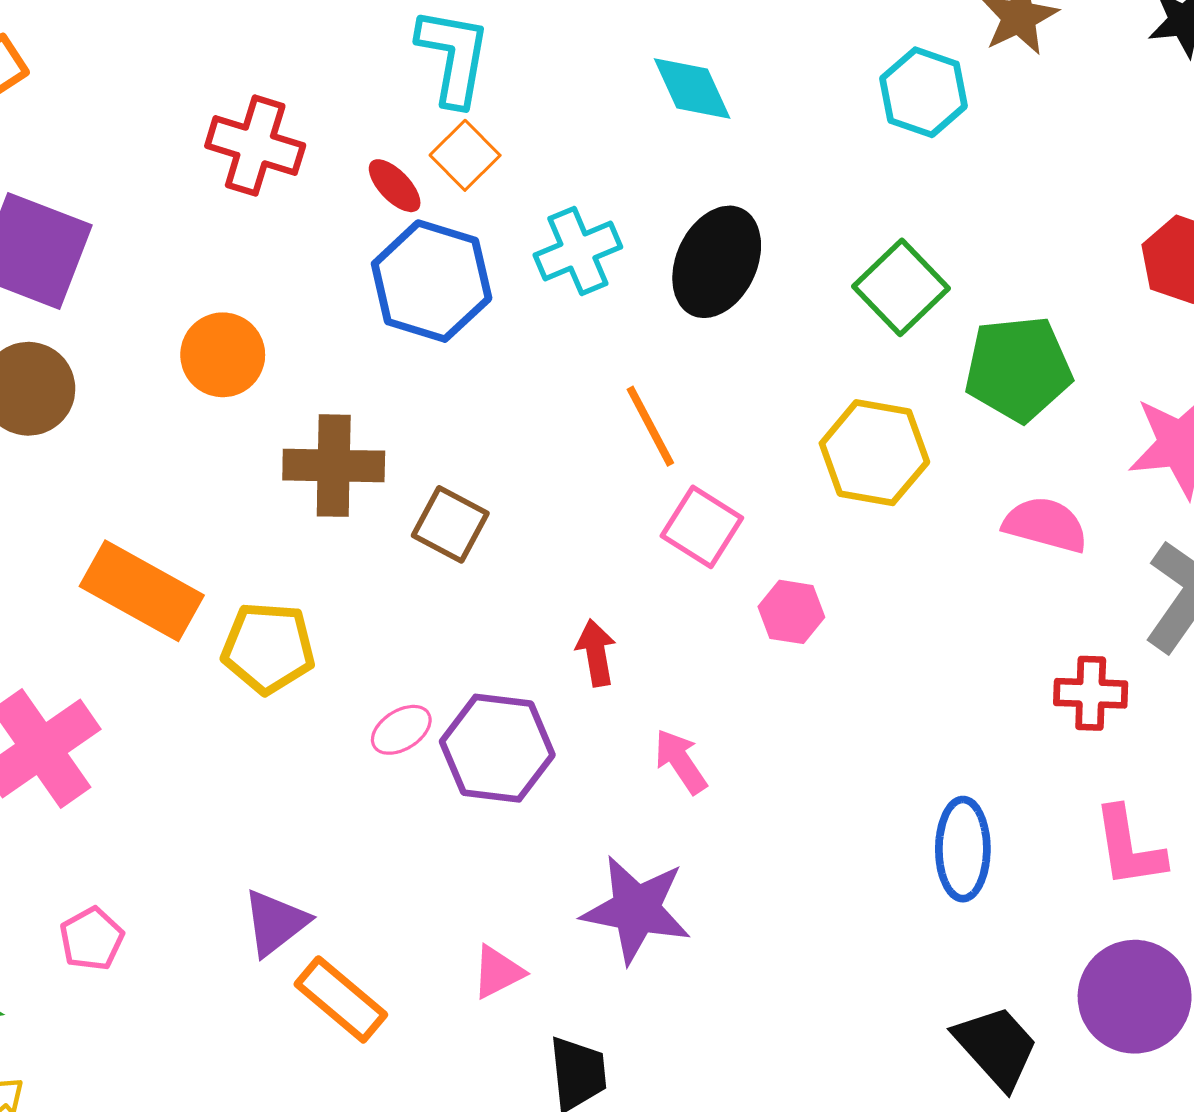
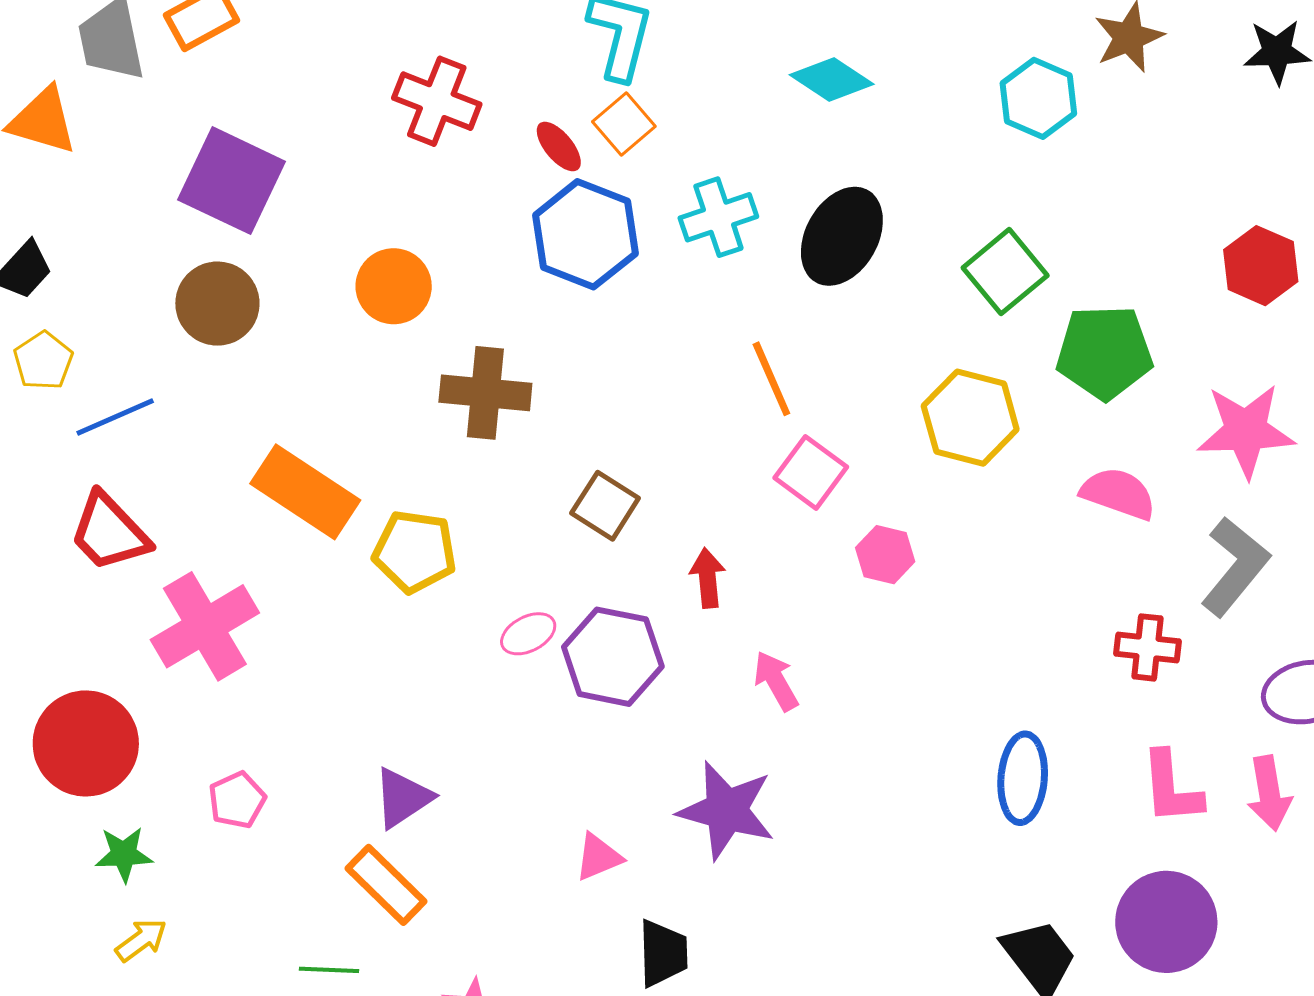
cyan diamond: (692, 89) -> (832, 80), turned -36
brown square: (450, 524) -> (605, 506), moved
orange rectangle: (341, 999) -> (386, 885), moved

